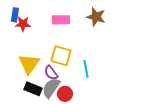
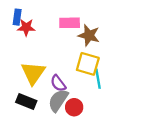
brown star: (96, 17) -> (89, 35), moved
yellow square: (61, 56) -> (88, 64), moved
black rectangle: (33, 89) -> (26, 102), moved

